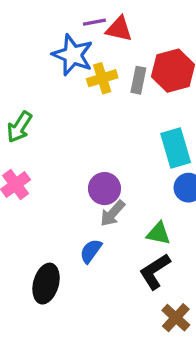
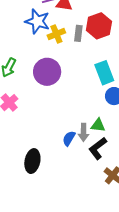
purple circle: (104, 189) -> (47, 72), moved, size x1.4
gray arrow: (112, 213) -> (84, 132), moved, turned -36
blue semicircle: (91, 251) -> (69, 138), moved

